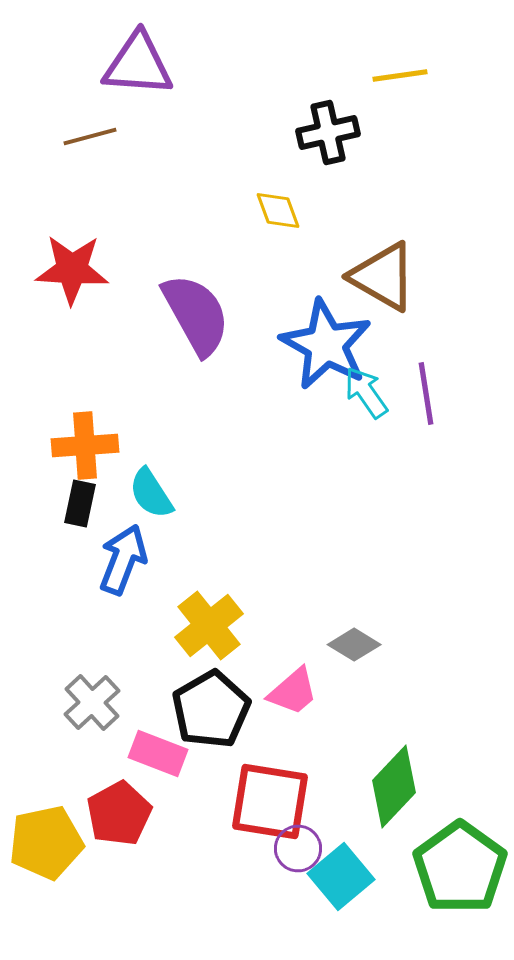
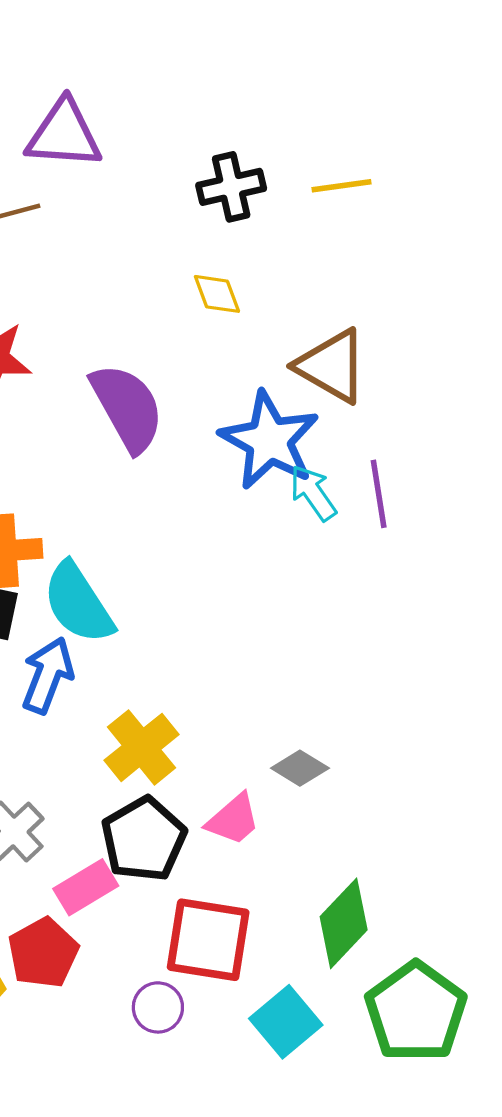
yellow line: (400, 76) -> (341, 186), moved
black cross: (328, 132) -> (231, 187), moved
cyan semicircle: (151, 494) -> (78, 603), size x1.5
pink rectangle: (158, 754) -> (86, 887), turned -52
purple circle: (298, 848) -> (158, 1007), moved

